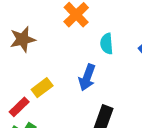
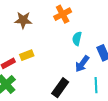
blue arrow: (87, 77) -> (82, 64), moved

